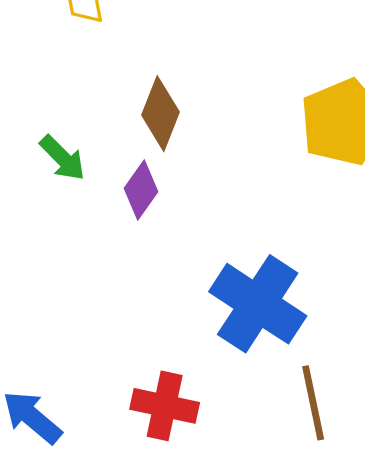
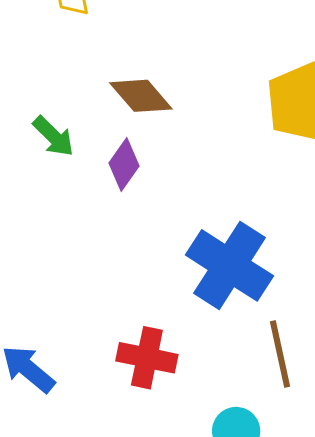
brown diamond: (161, 114) -> (141, 96), turned -62

